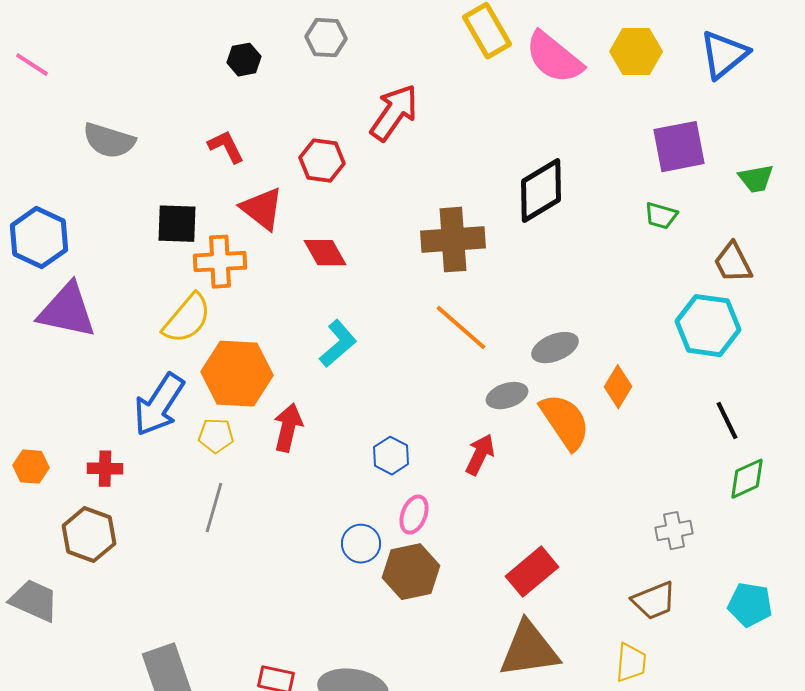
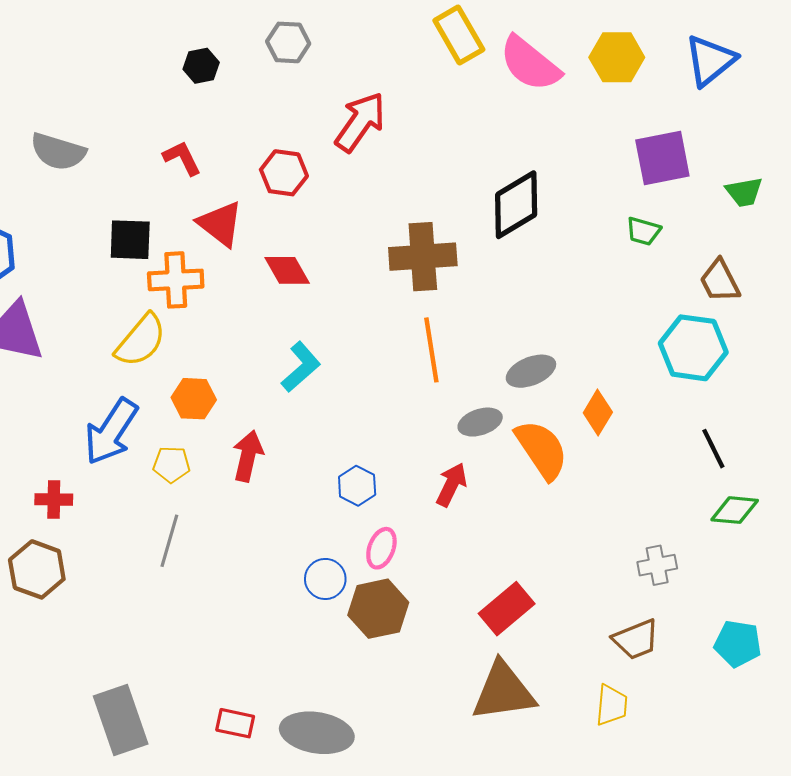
orange line: (461, 328) -> (431, 350), turned 40
orange hexagon: (237, 374) -> (194, 399), size x0.6
green diamond: (747, 479) -> (735, 510), turned 30

